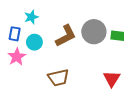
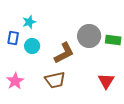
brown L-shape: (66, 36) -> (64, 53), moved
pink star: (17, 57) -> (15, 81), moved

